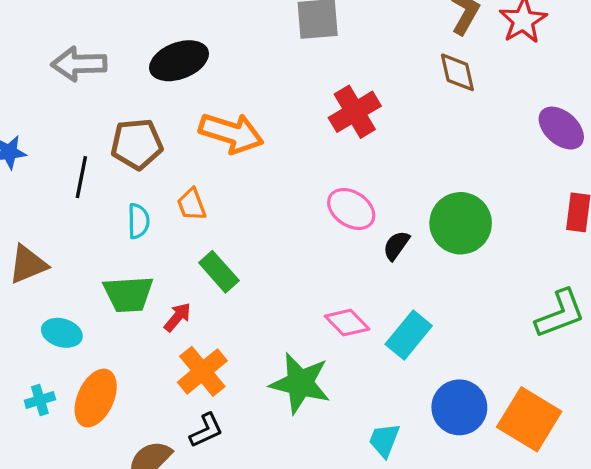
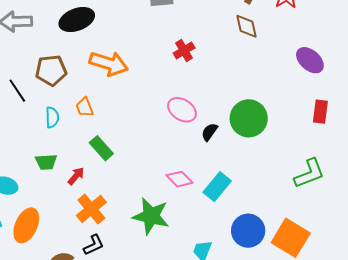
red cross: (355, 112) -> (184, 51), size x0.7
black line: (81, 177) -> (17, 91), turned -45
green trapezoid: (128, 294) -> (46, 162), size x0.7

